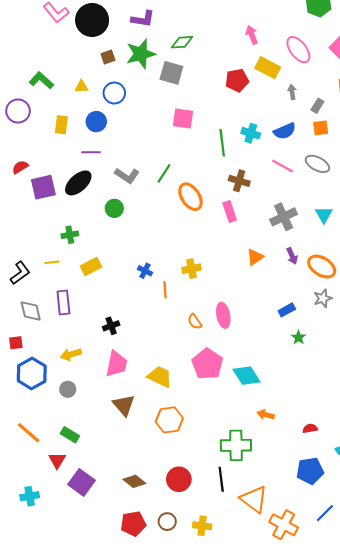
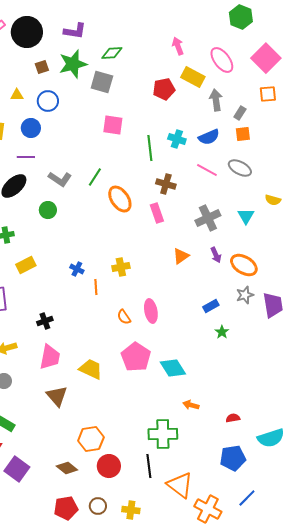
gray arrow: (292, 92) -> (216, 100), size x1.5
orange hexagon: (169, 420) -> (91, 439), moved

